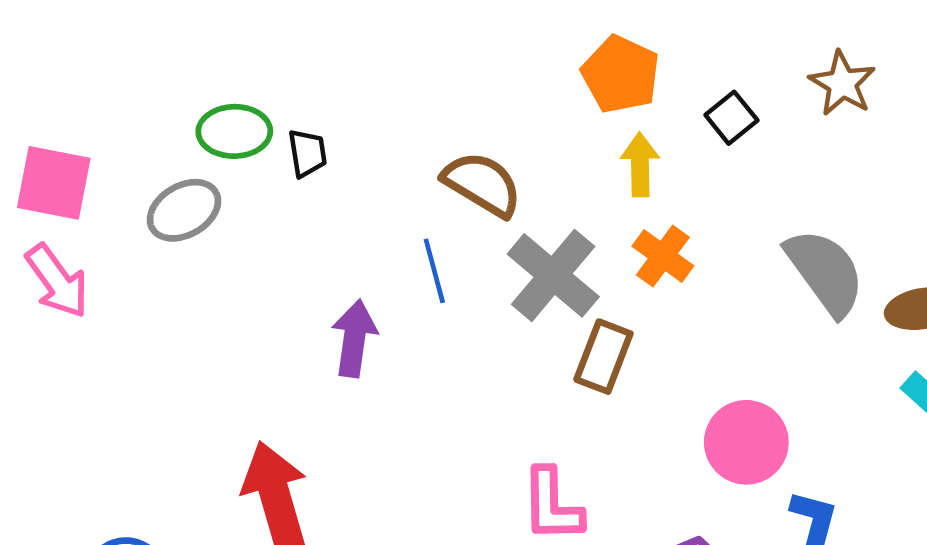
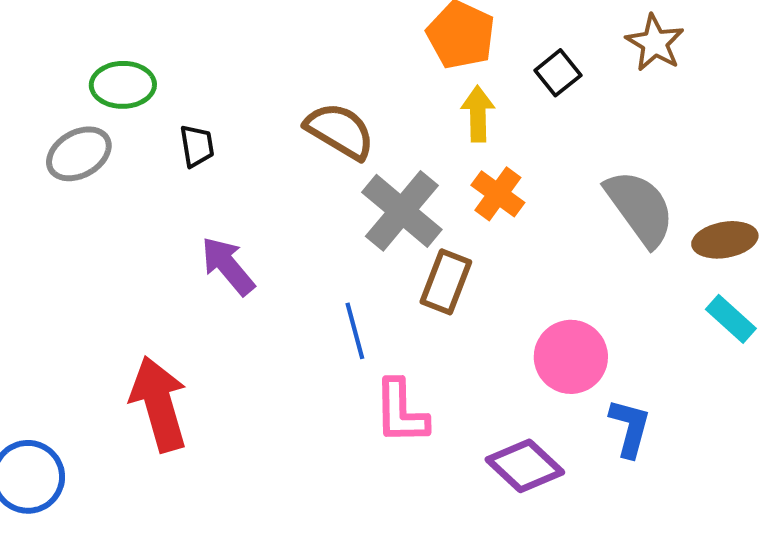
black trapezoid: (307, 153) -> (197, 146), moved
blue line: (434, 271) -> (355, 331), moved
purple arrow: (354, 338) -> (228, 266), turned -48

